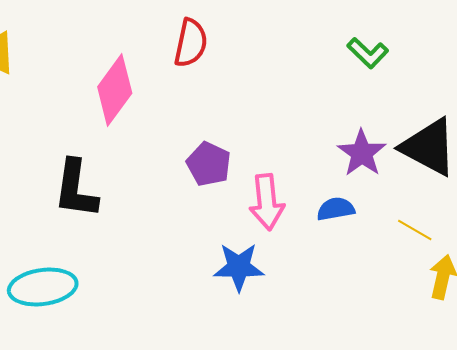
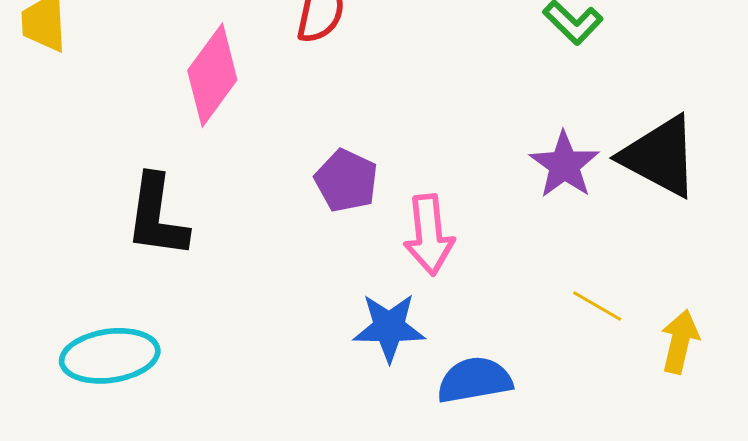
blue semicircle: (336, 209) -> (475, 380), moved, size x1.4
yellow line: (415, 230) -> (597, 306), moved

